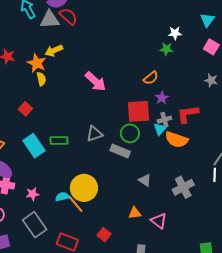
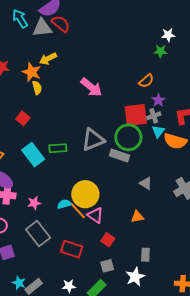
gray cross: (164, 120) -> (154, 116), moved
green circle: (130, 133) -> (128, 137), size x1.4
gray triangle: (94, 134) -> (93, 140), size x1.4
pink triangle: (159, 221) -> (95, 215), moved

